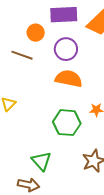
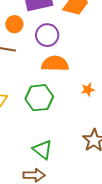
green hexagon: (67, 123) -> (39, 98), moved

